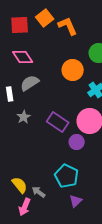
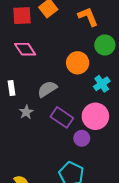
orange L-shape: (68, 26) -> (88, 17), moved
gray semicircle: (30, 83) -> (47, 89), moved

